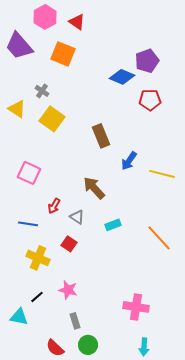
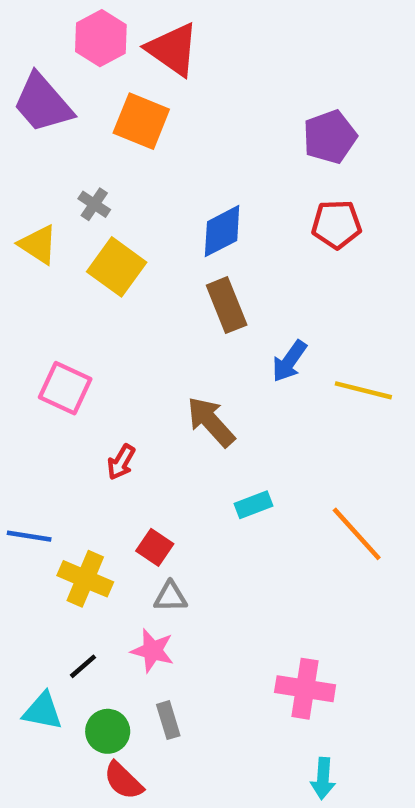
red triangle: (77, 22) -> (173, 49), size x1.5
blue diamond: (122, 77) -> (222, 231), moved, turned -50
gray triangle: (77, 217) -> (170, 597), moved, turned -35
blue line: (28, 224) -> (29, 536), moved
green circle: (88, 345) -> (108, 731), moved

